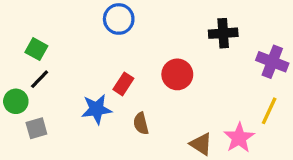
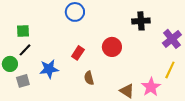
green square: (36, 49) -> (23, 31), turned -32
purple cross: (272, 62) -> (172, 39), turned 30
blue star: (97, 109) -> (49, 69), moved

